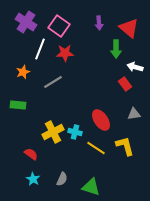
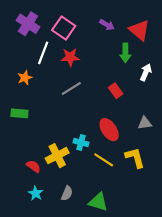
purple arrow: (99, 23) -> (107, 25), turned -56
white arrow: (135, 67) -> (146, 72), turned 98
gray line: (53, 82) -> (71, 89), moved
red rectangle: (125, 84) -> (116, 91), moved
yellow cross: (53, 132) -> (57, 156), moved

